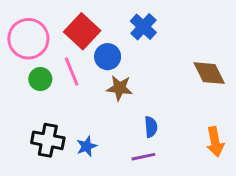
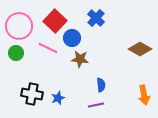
pink line: (72, 72) -> (48, 48), turned -42
brown diamond: (209, 73) -> (140, 49), turned -35
green circle: (40, 79) -> (16, 53), moved

